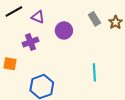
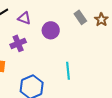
cyan line: (94, 72) -> (68, 71), moved

